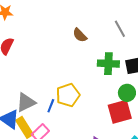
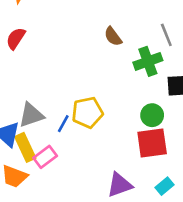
green cross: (108, 64) -> (148, 61), moved, turned -30
green circle: (127, 93) -> (152, 115), moved

